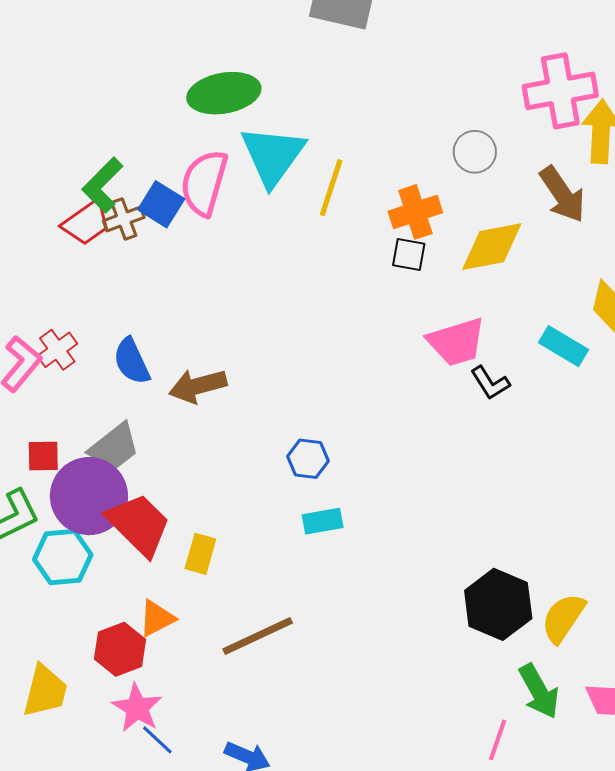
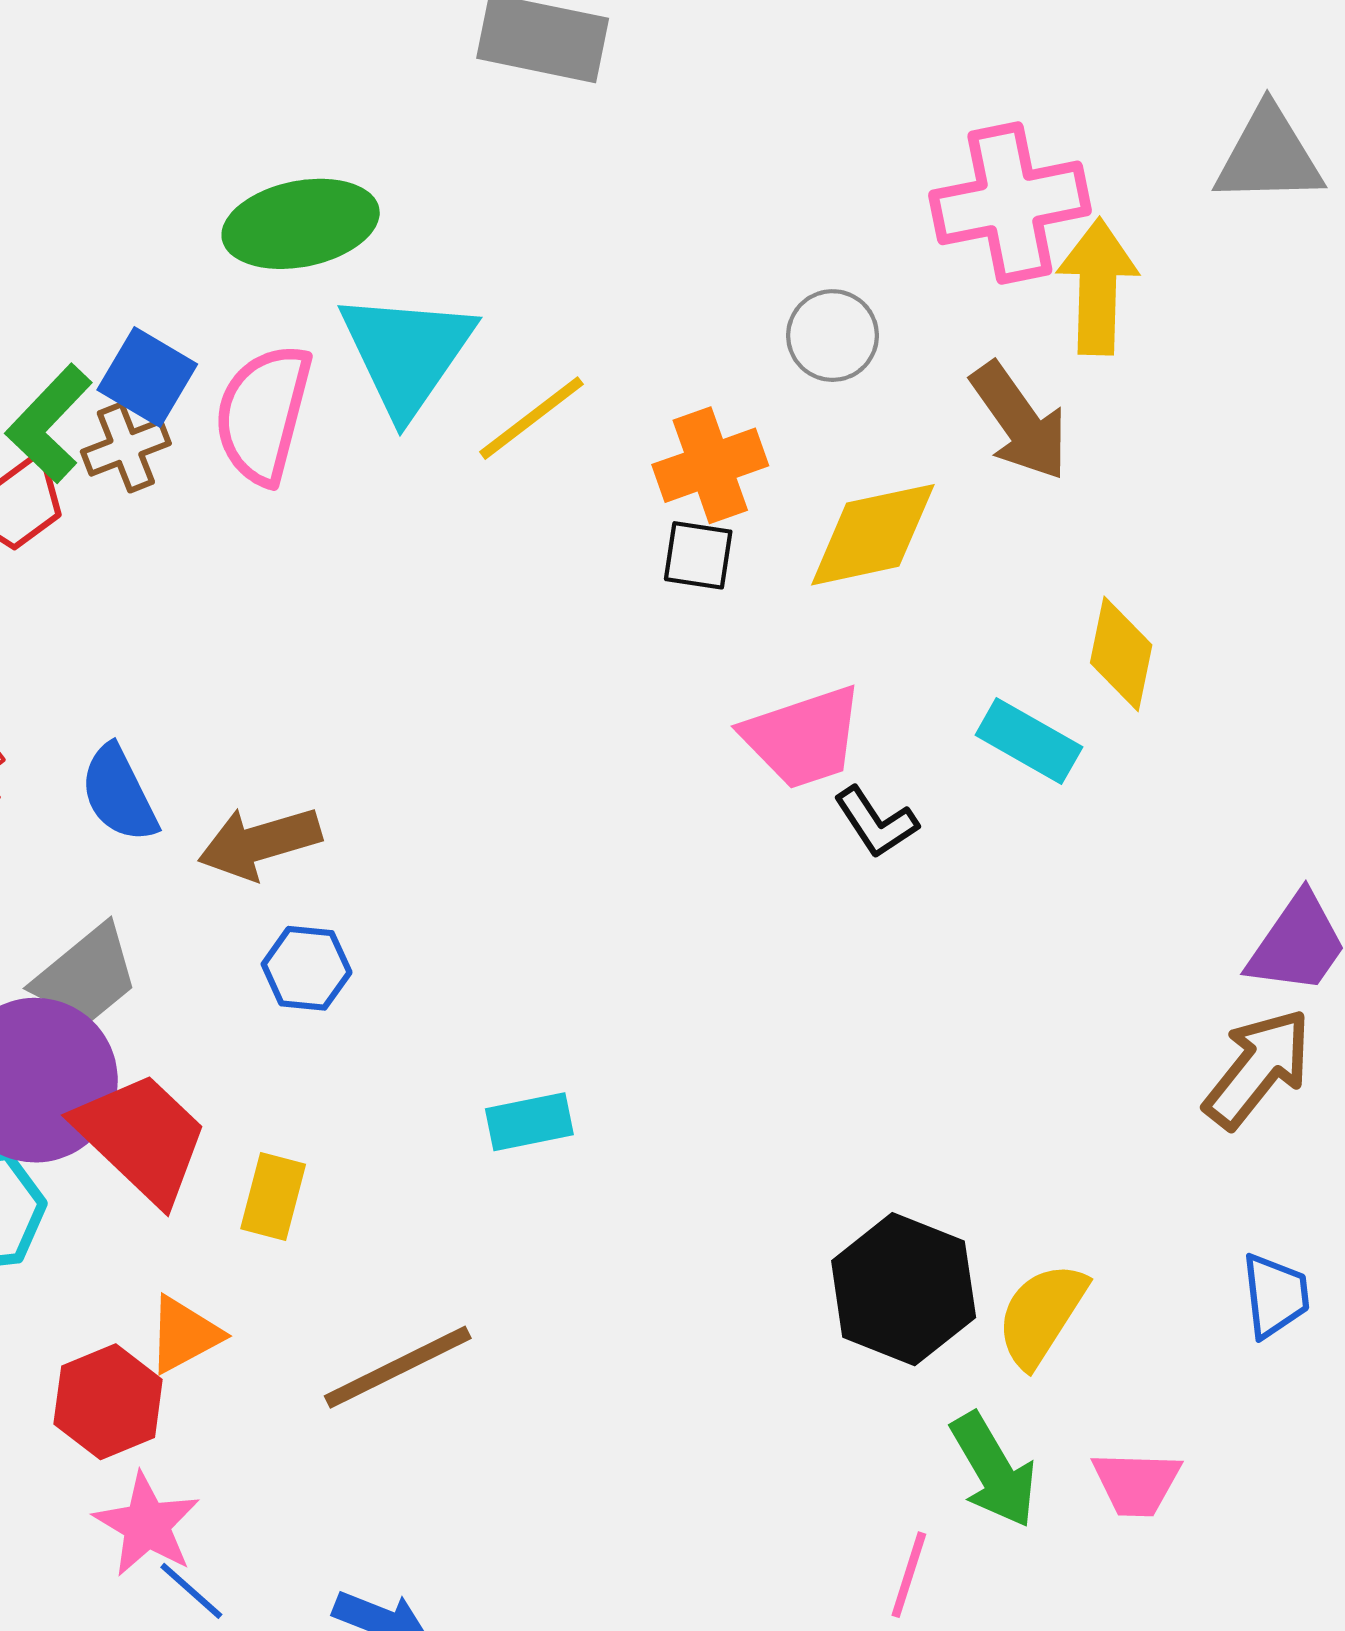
yellow line: (331, 188) -> (531, 418), turned 36
blue square: (161, 204) -> (147, 377), moved
brown cross: (124, 219) -> (126, 447), moved
blue hexagon: (308, 459) -> (307, 968), moved

